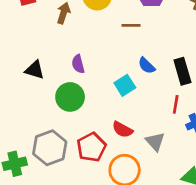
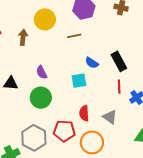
cyan square: (125, 85) -> (79, 81), turned 35
red semicircle: (122, 130) -> (84, 113), turned 70
red pentagon: (91, 147) -> (64, 131), turned -30

